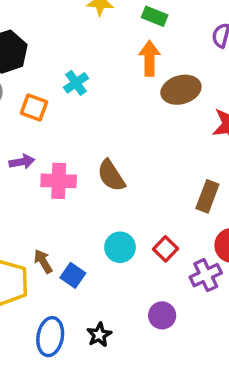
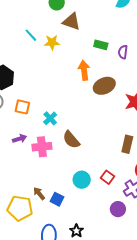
green rectangle: (155, 16) -> (101, 45), moved
cyan cross: (76, 83) -> (50, 118), moved
purple circle: (162, 315) -> (118, 209), moved

